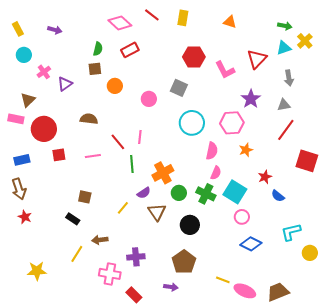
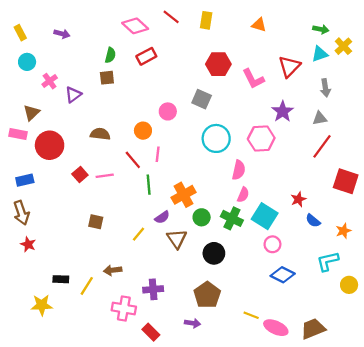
orange circle: (115, 86) -> (143, 131), moved
orange star: (246, 150) -> (343, 231), moved
red square: (59, 155) -> (80, 175), moved, turned -32
black rectangle: (73, 219) -> (61, 279), moved, turned -32

